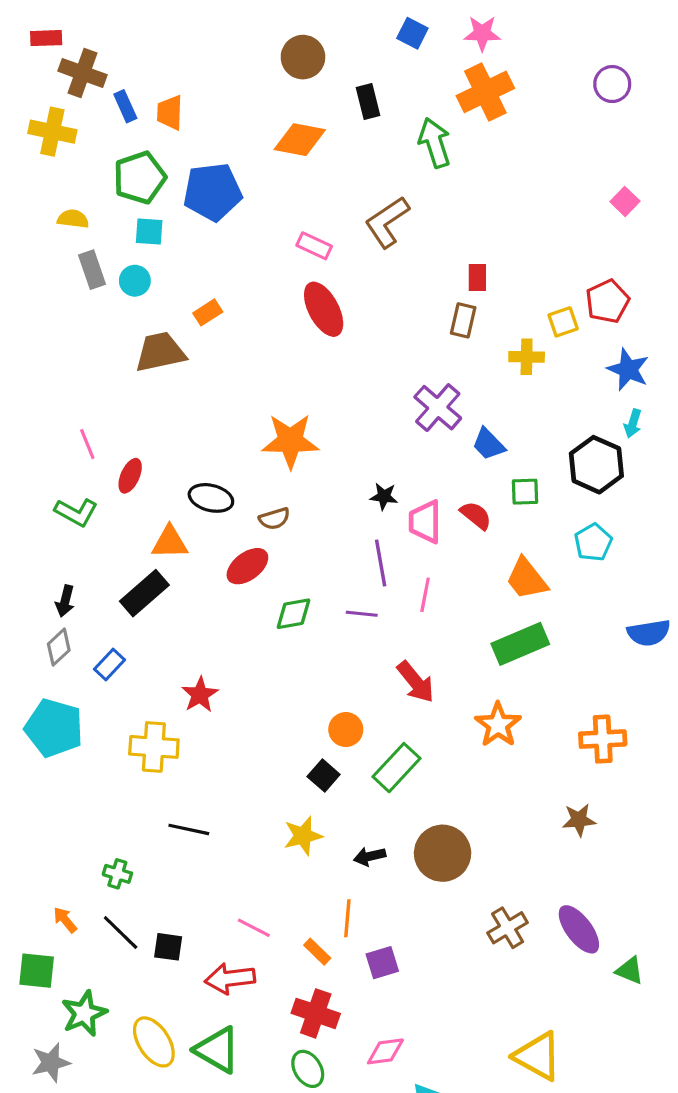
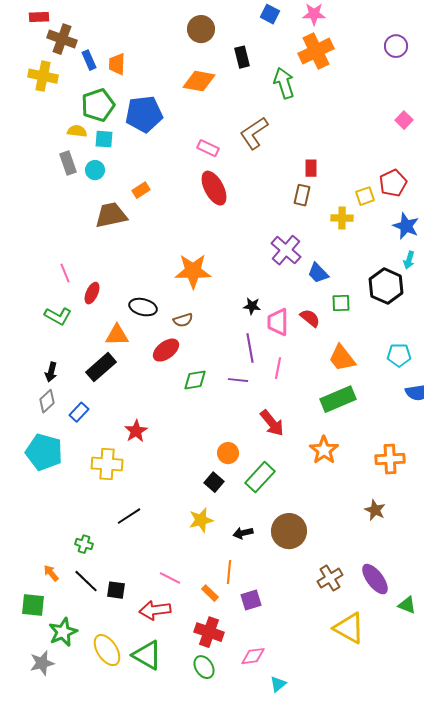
yellow semicircle: (73, 219) -> (77, 131), moved
cyan pentagon: (593, 542) -> (399, 355), moved, turned 30
brown star: (579, 820) -> (375, 510), turned 30
black line: (189, 829) -> (129, 516), turned -45
yellow triangle: (538, 1056) -> (349, 628), moved

